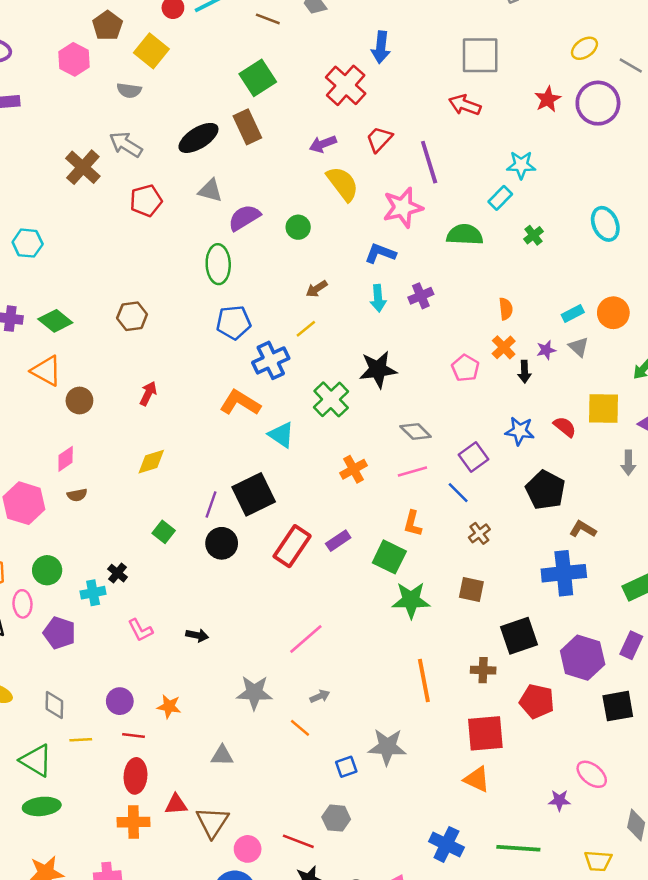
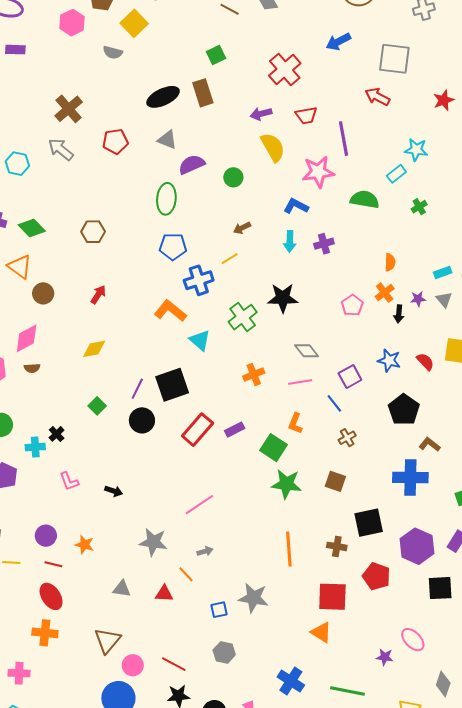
blue arrow: (381, 47) -> (338, 42), moved, turned 50
green square: (258, 78) -> (216, 55), size x0.7
red trapezoid: (379, 139) -> (306, 115), turned -150
gray arrow: (126, 144) -> (61, 149), moved
pink diamond: (66, 459) -> (27, 338), size x1.4
red ellipse: (135, 776) -> (51, 596), turned -44
red triangle: (176, 804) -> (164, 594), moved
gray hexagon: (336, 818) -> (224, 652), moved

